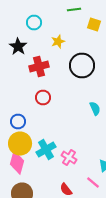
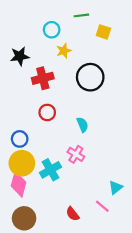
cyan circle: (34, 22) -> (52, 30), moved
black star: (18, 46) -> (20, 56), turned 30
cyan semicircle: (95, 108) -> (82, 125), moved
pink cross: (69, 158) -> (76, 154), moved

